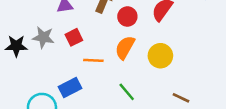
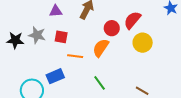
red circle: (127, 17) -> (112, 28), moved
red square: (74, 37) -> (61, 37), turned 32
yellow circle: (160, 56) -> (143, 43), moved

